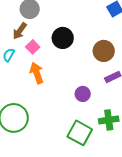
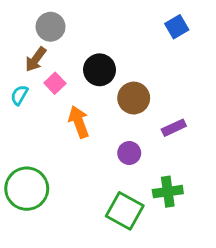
brown circle: (104, 51) -> (134, 98), moved
orange arrow: (37, 73) -> (79, 122), moved

